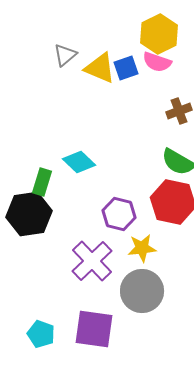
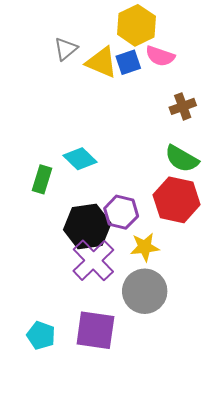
yellow hexagon: (159, 34) -> (136, 25), moved
black hexagon: (29, 214) -> (87, 227), moved

